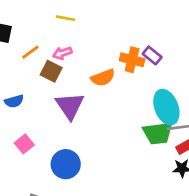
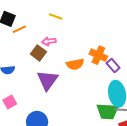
orange line: (30, 52) -> (19, 29), moved
purple rectangle: (152, 55) -> (113, 66), moved

